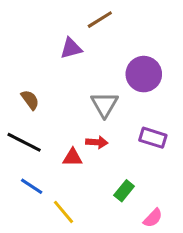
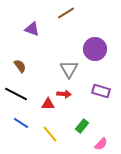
purple triangle: (71, 48) -> (32, 29), moved, turned 35
yellow line: (63, 212) -> (50, 134), moved

